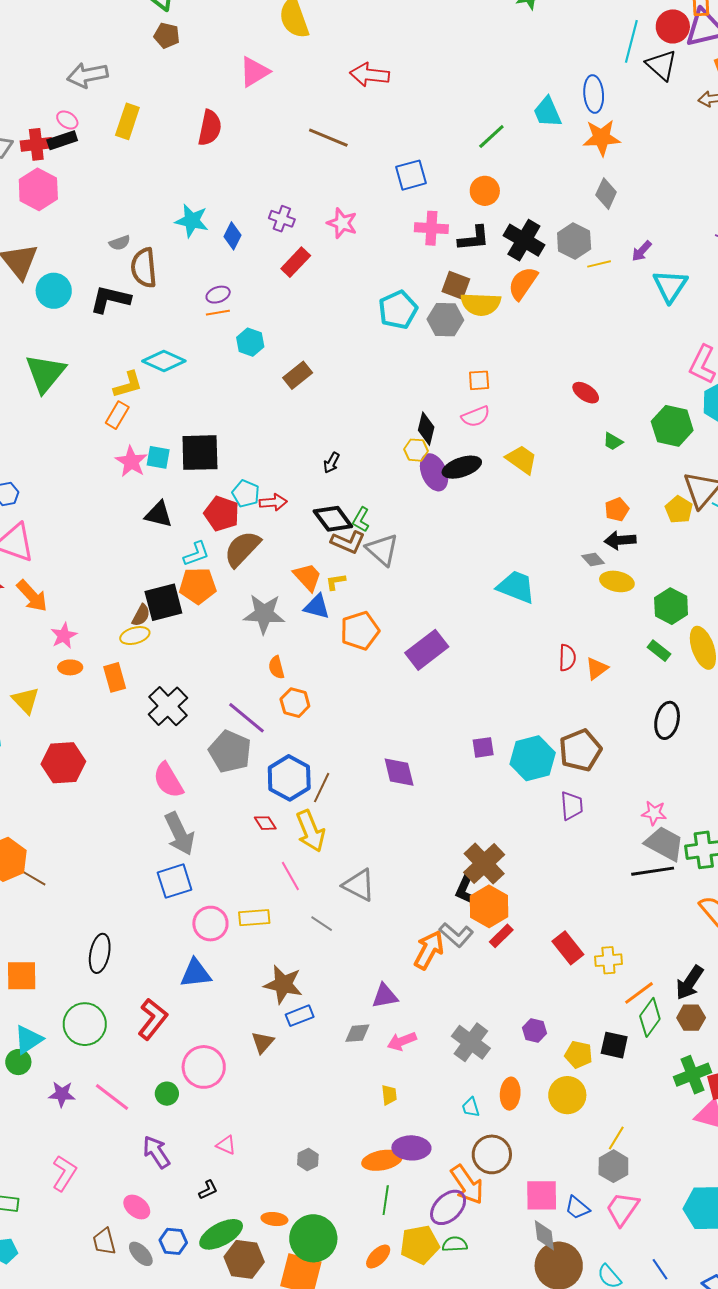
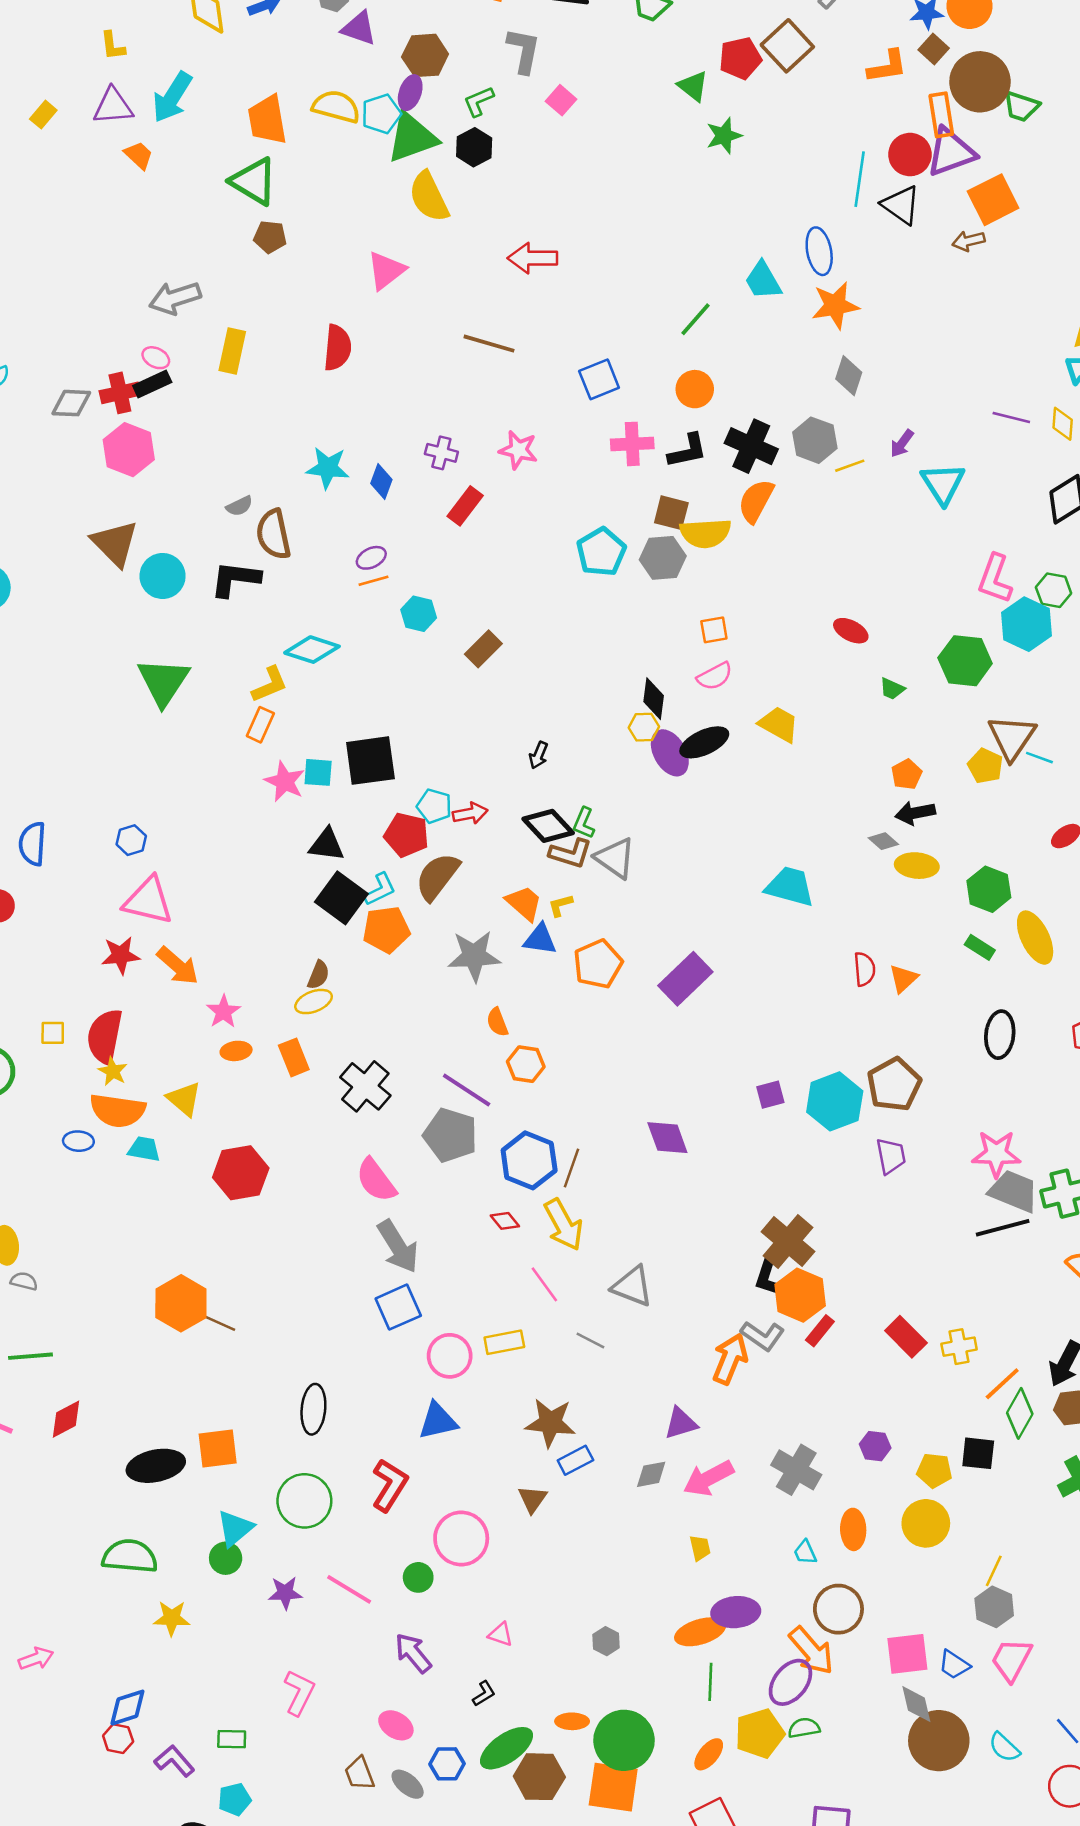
black square: (163, 602) -> (341, 898), moved, turned -33
pink star: (654, 813) -> (996, 1154), size x1.5
pink arrow: (402, 1041) -> (709, 1478), size x1.4

